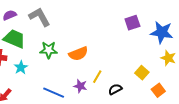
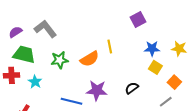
blue star: (162, 32) -> (152, 49), moved, size x0.7
yellow line: (97, 77) -> (110, 46), moved, turned -32
purple star: (80, 86) -> (97, 90), size x1.5

